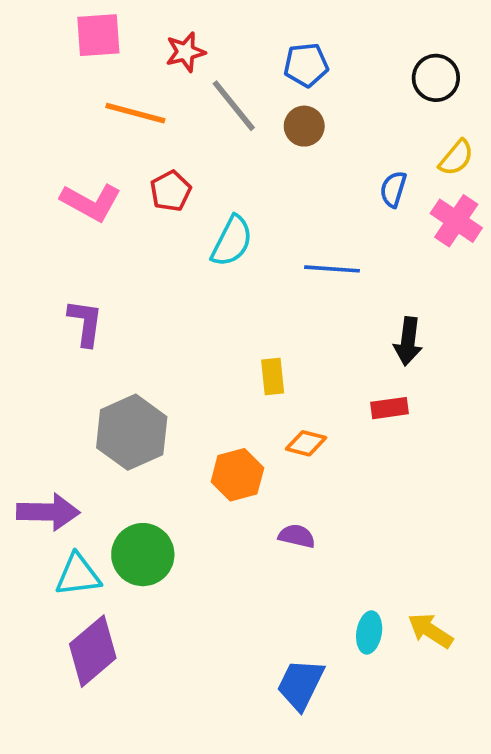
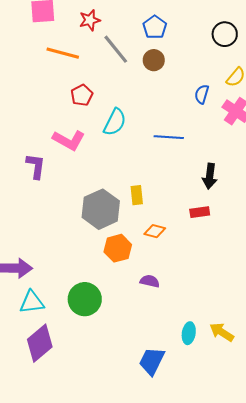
blue pentagon: (306, 65) -> (155, 27), turned -30
pink L-shape: (91, 202) -> (69, 140), moved
gray hexagon: (132, 432) -> (101, 209), moved
green circle: (143, 555) -> (85, 299), moved

